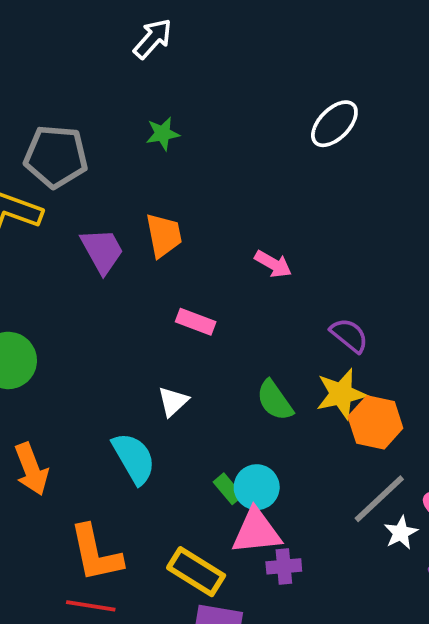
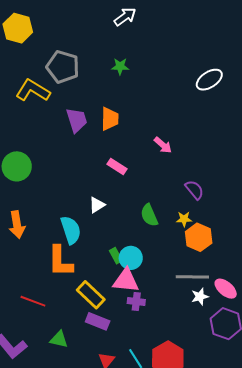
yellow star: (341, 394) -> (184, 219), size x0.6
gray line: (379, 499) -> (192, 277), turned 32
orange L-shape: (96, 553) -> (60, 261), moved

